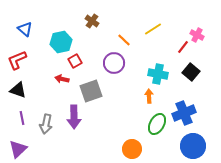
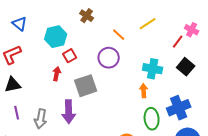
red arrow: (62, 79) -> (57, 74), turned 88
black triangle: (18, 90) -> (13, 85), turned -30
green ellipse: (157, 124) -> (152, 119), turned -35

